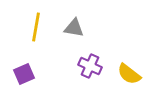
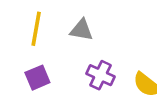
purple square: (24, 74) -> (37, 78), moved

